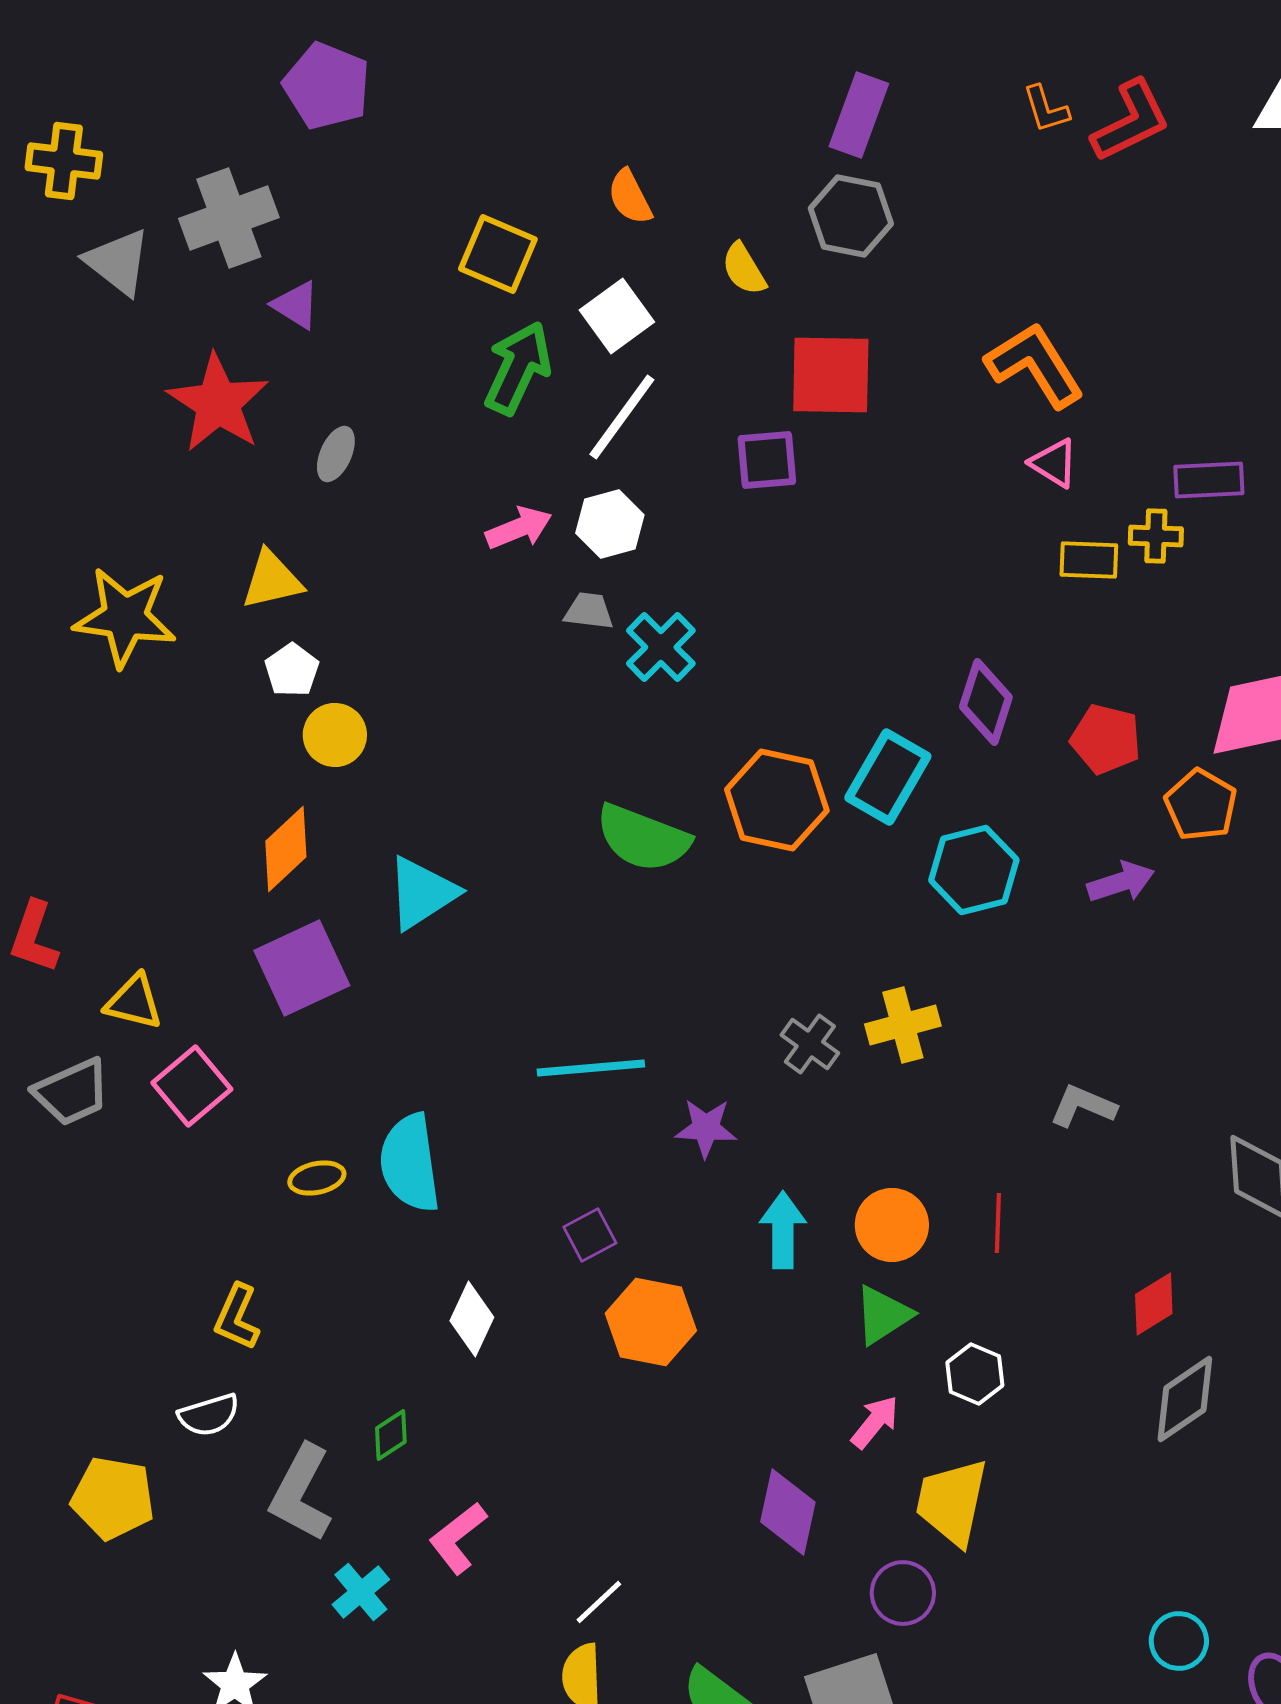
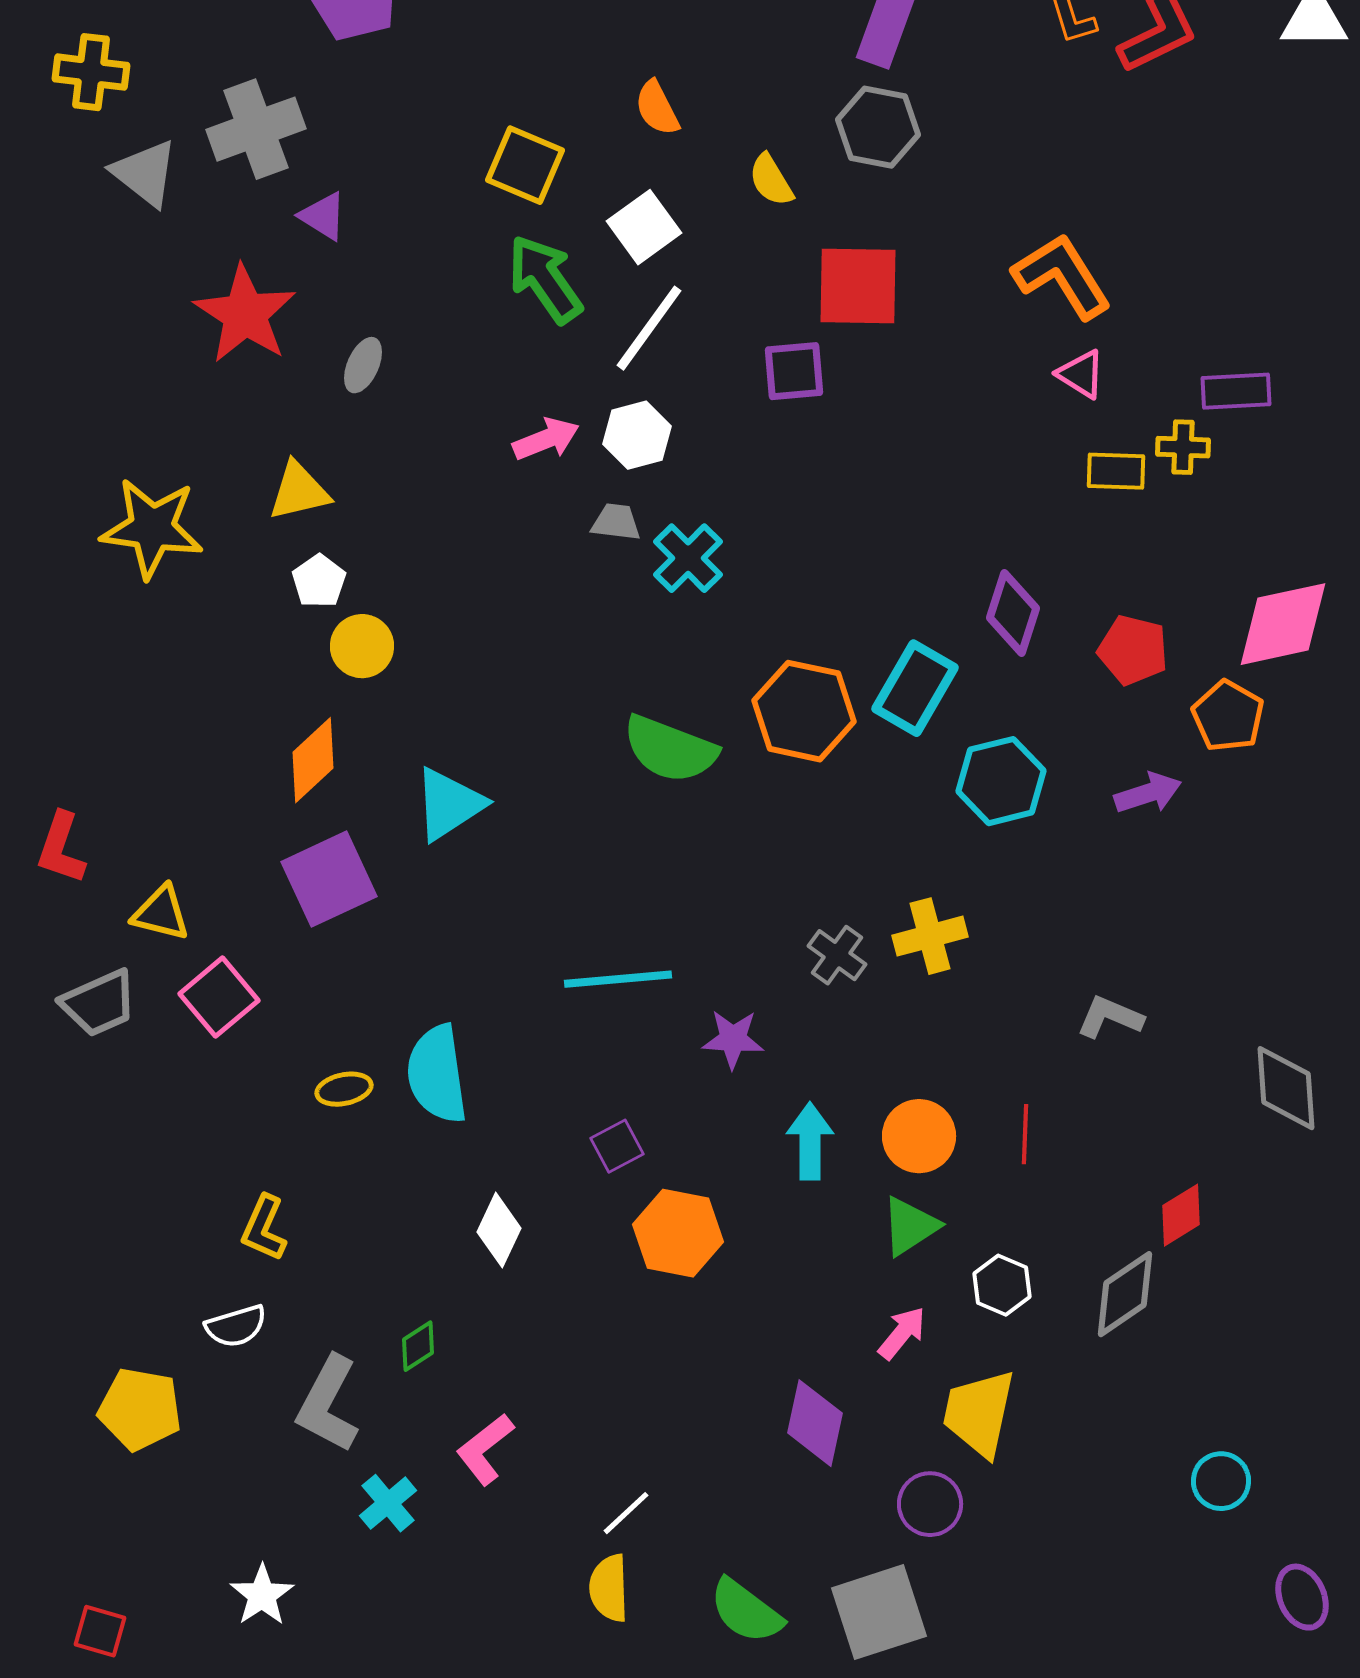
green arrow: (518, 368) -> (545, 279), turned -60
gray diamond: (1185, 1399) -> (1125, 1294), moved
cyan circle: (1179, 1641) -> (1221, 1481), moved

